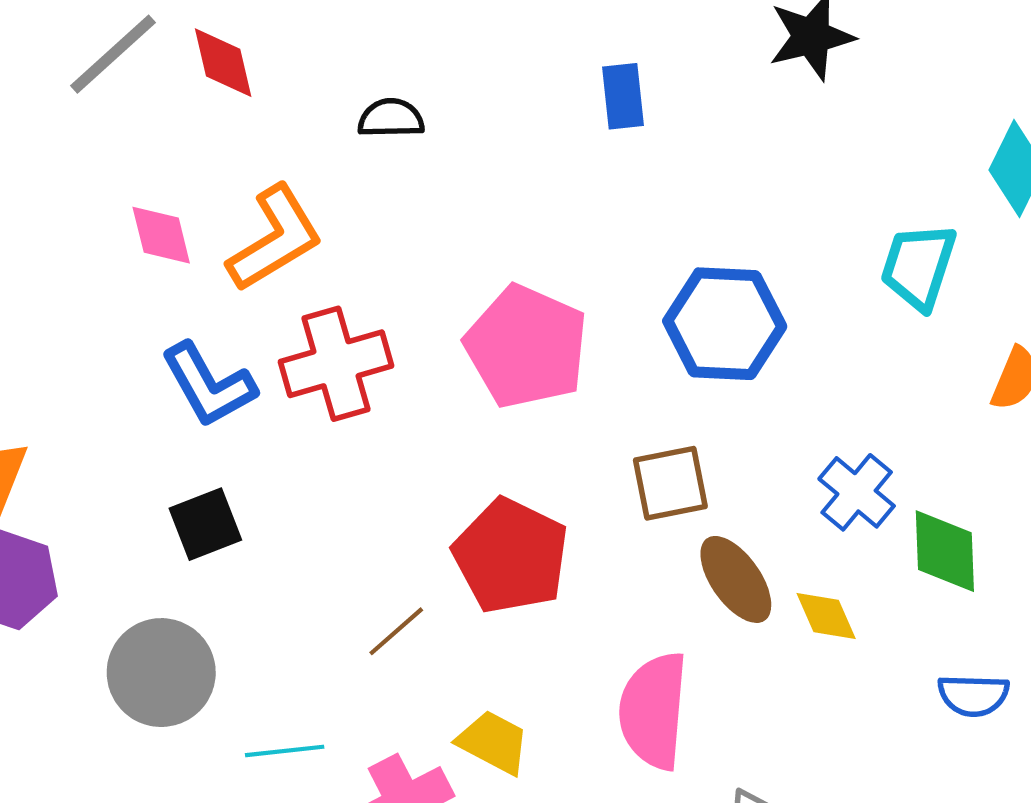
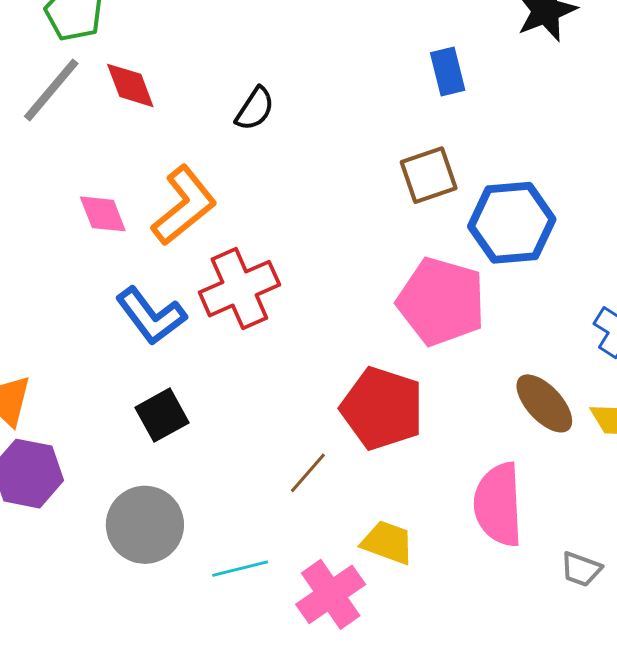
blue rectangle: (623, 96) -> (448, 72), moved
black semicircle: (391, 118) -> (255, 109), turned 132
pink pentagon: (526, 347) -> (441, 301), moved
brown square: (670, 483) -> (429, 175), moved

